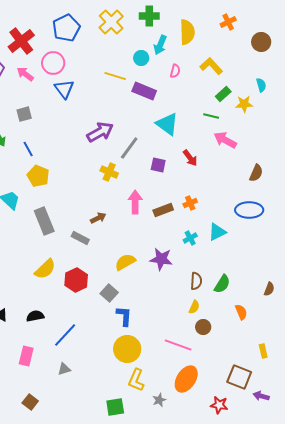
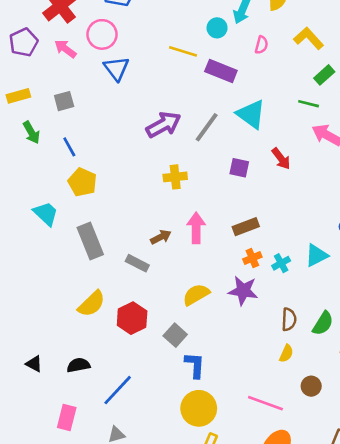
gray line: (129, 148) -> (207, 127), moved
yellow cross: (109, 172) -> (175, 177), turned -30
pink arrow: (135, 202) -> (196, 228), moved
orange cross: (190, 203) -> (252, 258), moved
brown circle: (203, 327) -> (311, 386), moved

